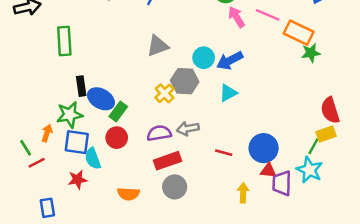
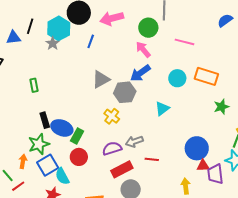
pink arrow: (237, 17) -> (143, 49), moved
orange rectangle: (299, 33) -> (206, 76), moved
green rectangle: (64, 41) -> (34, 85), moved, size x0.6
green star: (311, 53) -> (221, 107), moved
cyan circle: (204, 58) -> (177, 78), moved
blue arrow: (230, 61) -> (140, 73), moved
gray hexagon: (185, 81) -> (125, 92), moved
blue square: (77, 142) -> (48, 165), turned -30
red line: (224, 153) -> (152, 159), moved

